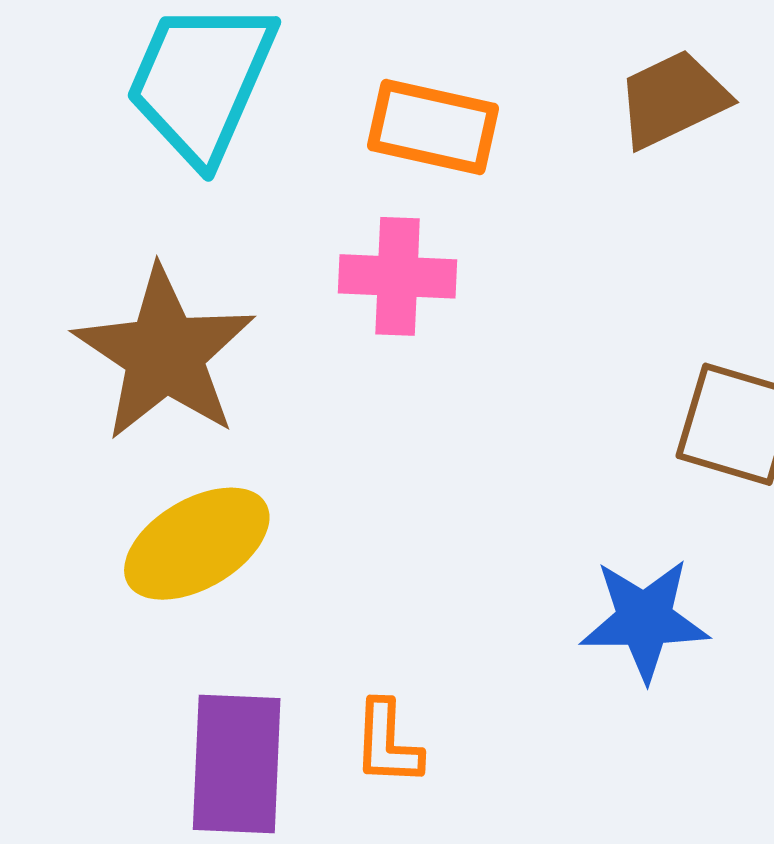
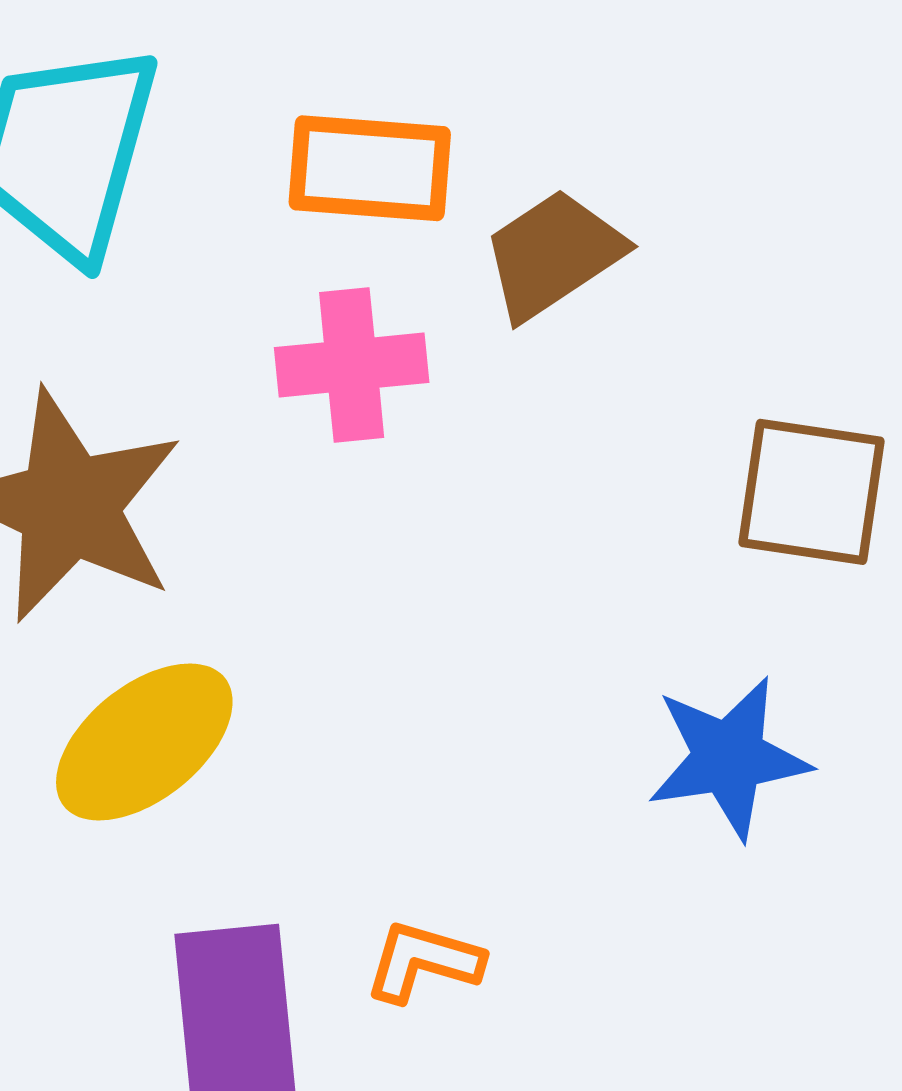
brown trapezoid: (673, 99) -> (553, 254), moved
orange L-shape: (387, 743) -> (423, 961), turned 112

